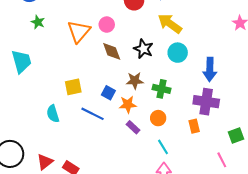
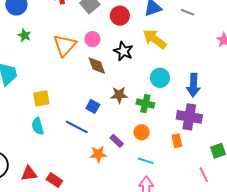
black star: (143, 49) -> (123, 51), moved
cyan circle: (178, 53) -> (160, 78), moved
yellow square: (73, 87) -> (41, 98), moved
orange star: (128, 104) -> (98, 154), moved
cyan line: (163, 147) -> (146, 161), turned -42
red triangle: (45, 162) -> (29, 174), turned 30

